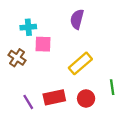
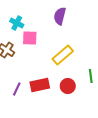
cyan cross: (28, 27) -> (17, 23), turned 32
purple line: (28, 102) -> (17, 89), turned 56

